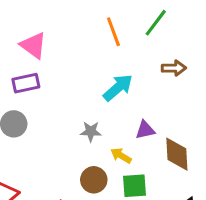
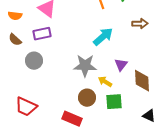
purple triangle: (145, 130) -> (121, 65), turned -40
gray star: (91, 131) -> (85, 66), size x1.6

